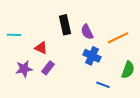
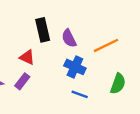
red triangle: (41, 48) -> (27, 57), moved
blue line: (103, 85) -> (80, 94), moved

